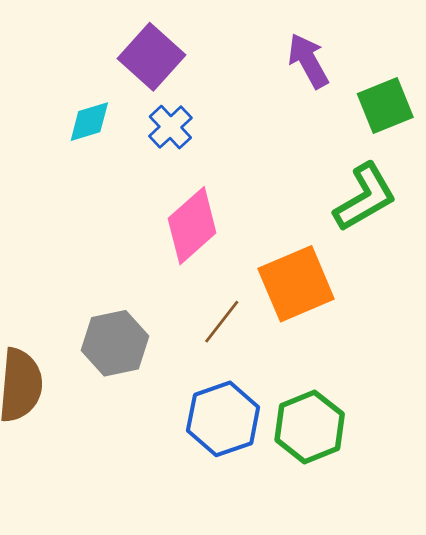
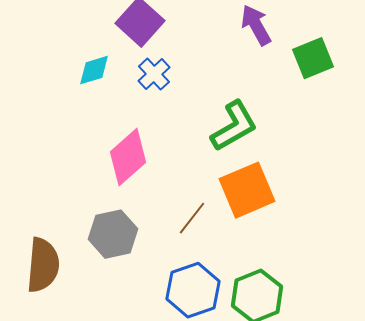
green L-shape: (365, 197) -> (234, 126), moved
pink diamond: (192, 226) -> (128, 157), moved

